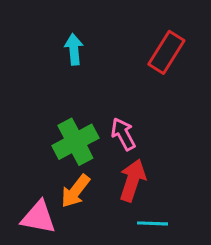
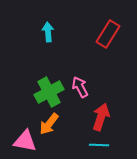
red arrow: (132, 180) -> (101, 117), moved

